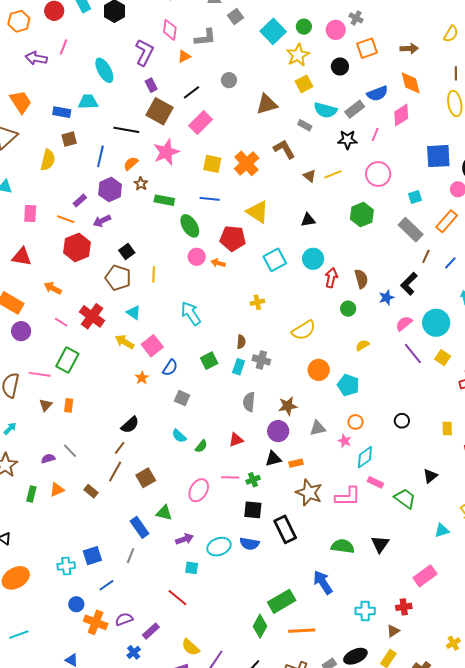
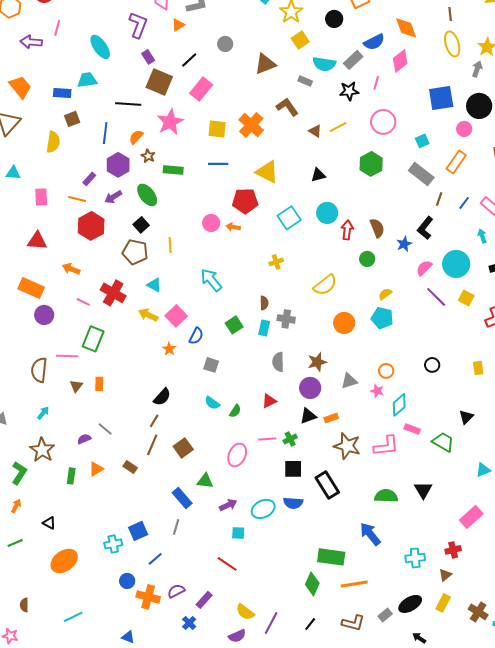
green ellipse: (190, 226) -> (147, 195), moved
cyan pentagon: (348, 385) -> (382, 318), moved
green rectangle: (282, 601) -> (331, 557), turned 44

